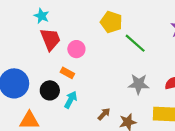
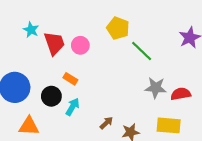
cyan star: (42, 16) -> (31, 30), moved
pink circle: (76, 49) -> (80, 45), moved
gray star: (139, 84) -> (156, 88), moved

